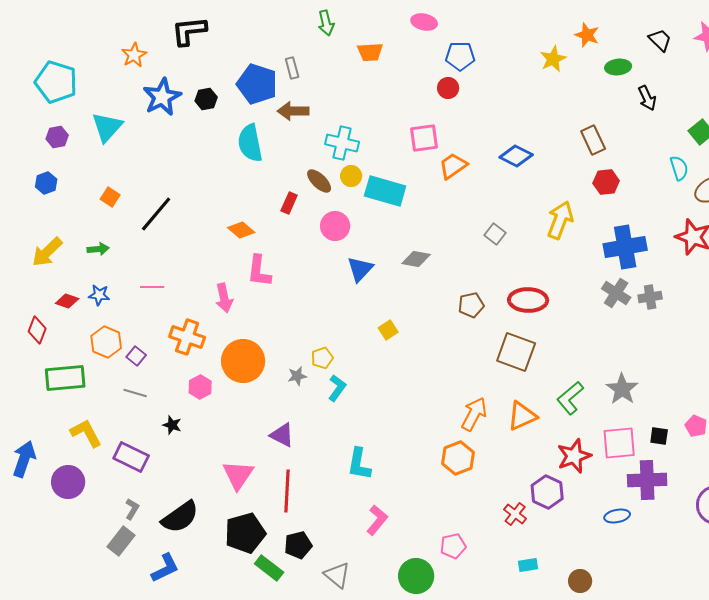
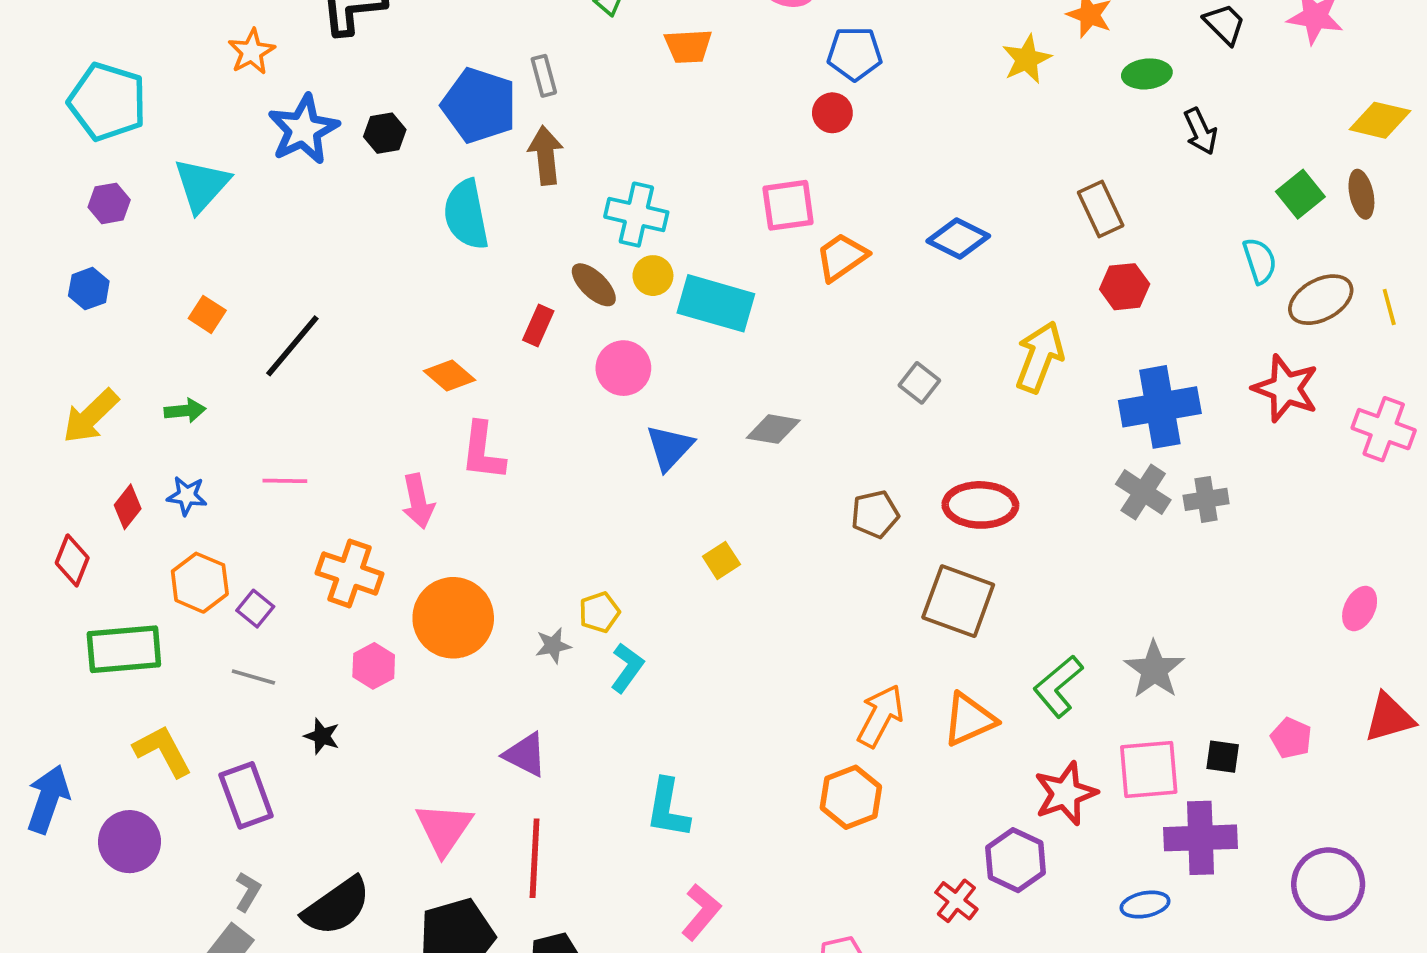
brown arrow: (293, 111) -> (546, 155), turned 84
red diamond: (67, 301) -> (128, 507), turned -70
purple rectangle: (131, 457) -> (246, 795), turned 44

